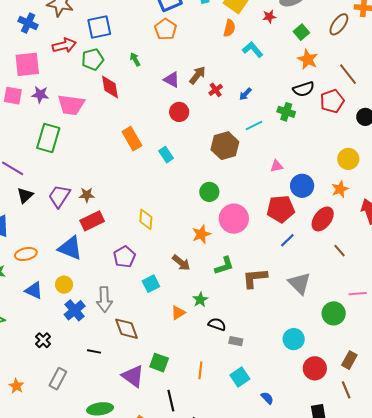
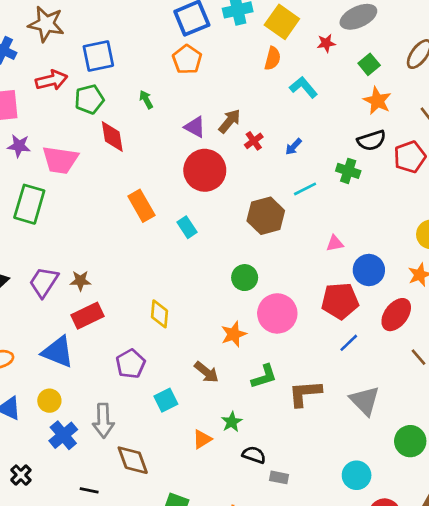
red circle: (179, 112) -> (205, 170), size x1.6

